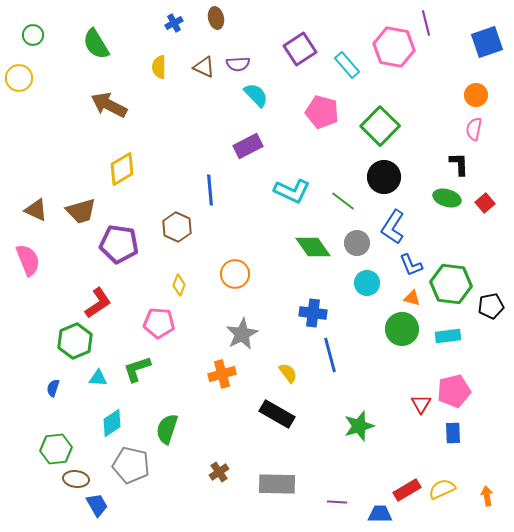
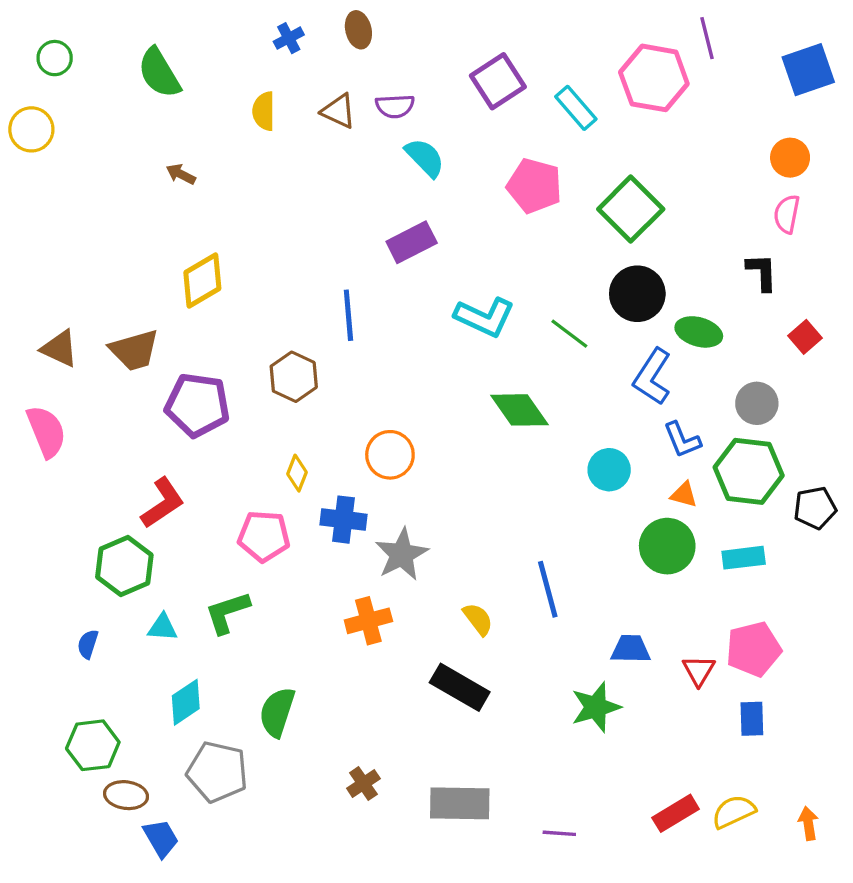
brown arrow: (109, 105) -> (181, 174), size x0.5
green ellipse: (447, 198) -> (699, 332), moved
gray circle: (357, 243) -> (757, 403), moved
blue cross: (313, 313) -> (343, 520), moved
blue trapezoid: (380, 514) -> (631, 649), moved

